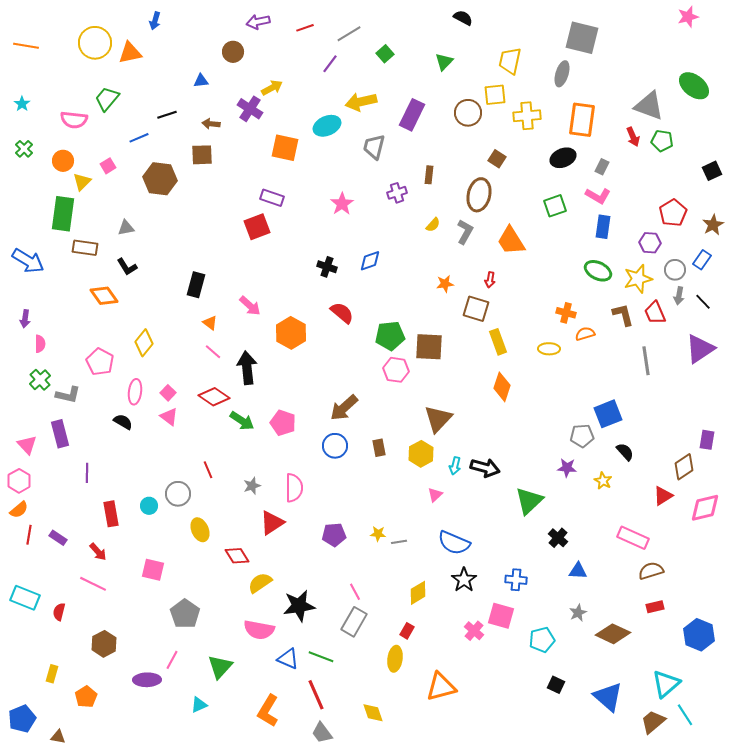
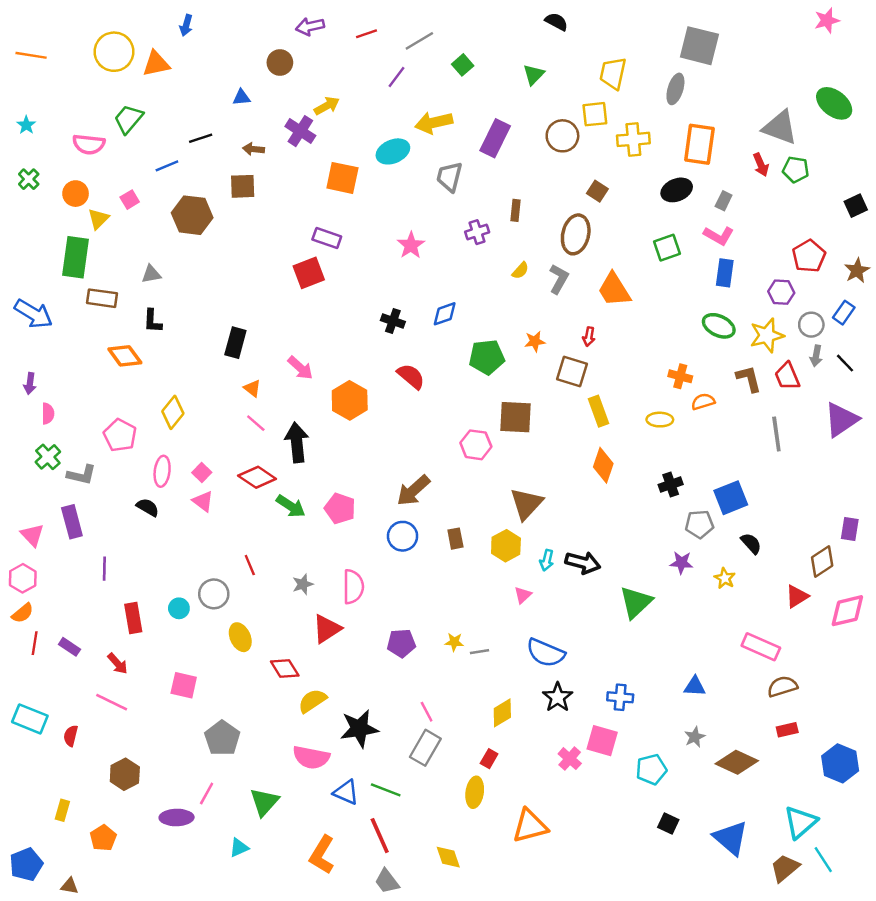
black L-shape: (127, 267) -> (152, 321), turned 35
green pentagon: (390, 336) -> (487, 357), moved
black cross: (558, 538) -> (671, 484), moved, turned 30

